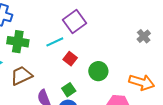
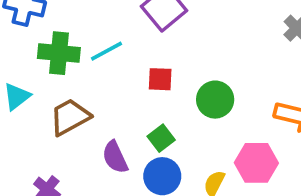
cyan line: (55, 42) -> (106, 51), moved
red square: (70, 59) -> (160, 79), turned -32

